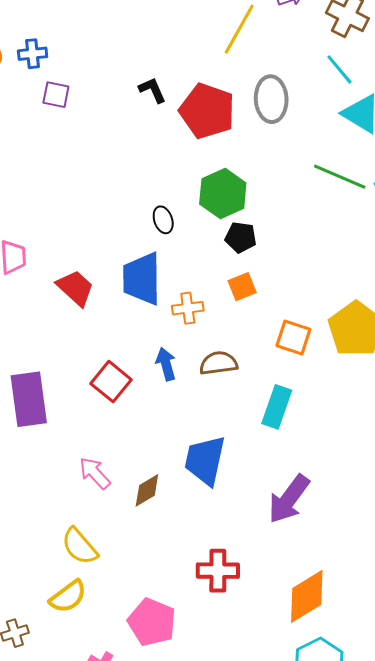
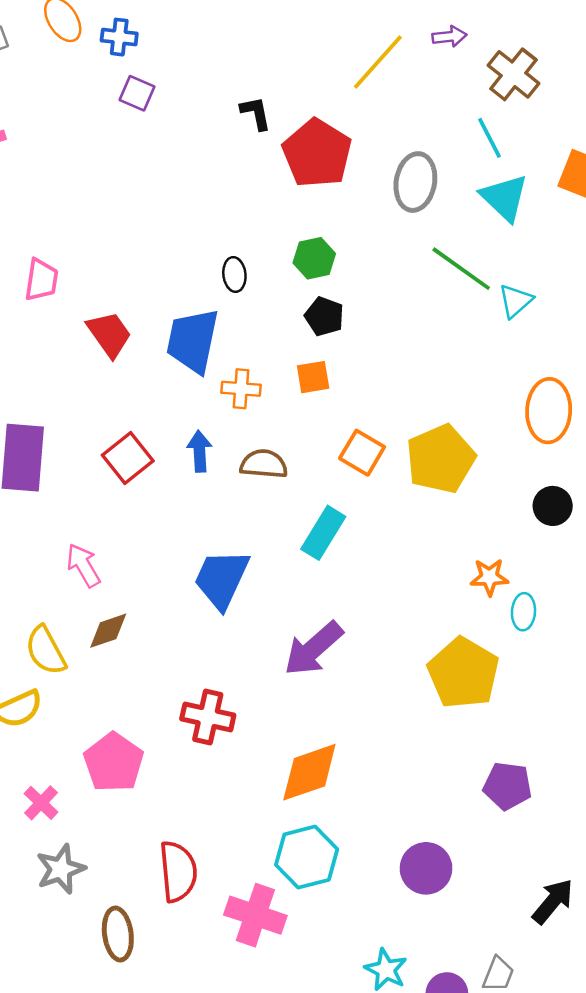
gray ellipse: (271, 99) -> (415, 182), moved
green hexagon: (223, 194) -> (314, 258), size x0.7
brown diamond: (147, 490) -> (108, 631), moved

